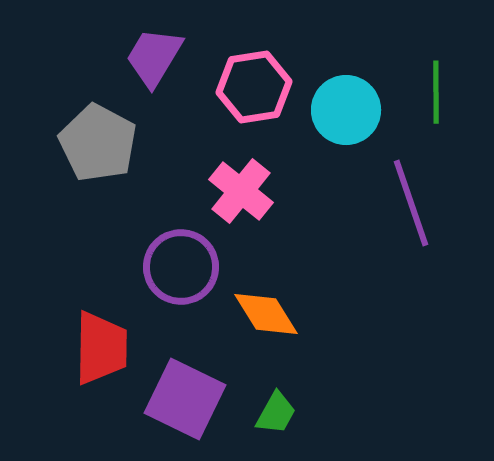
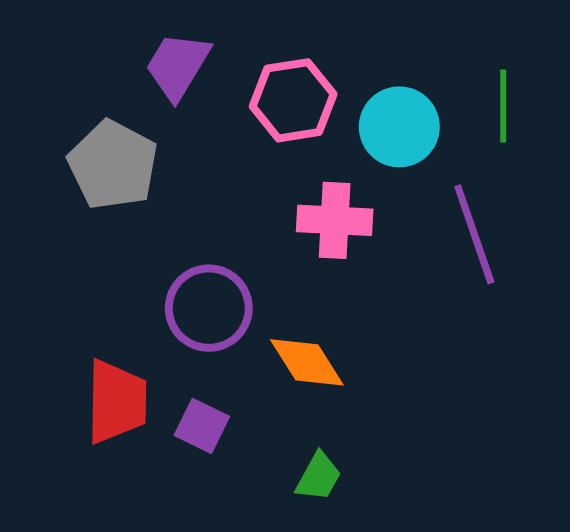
pink cross: (241, 191) -> (335, 220), moved, turned -36
purple square: (185, 399) -> (202, 426), moved, size x0.6

